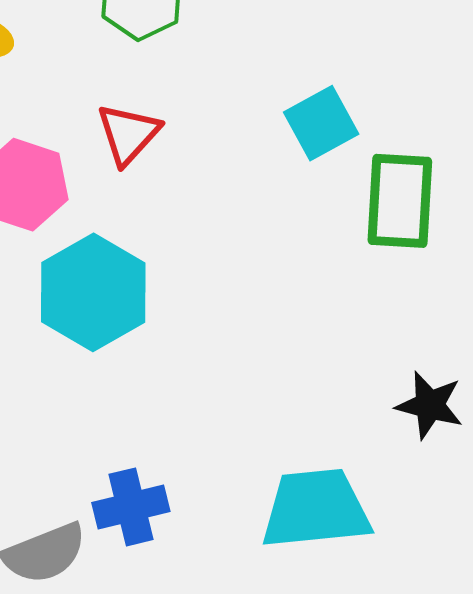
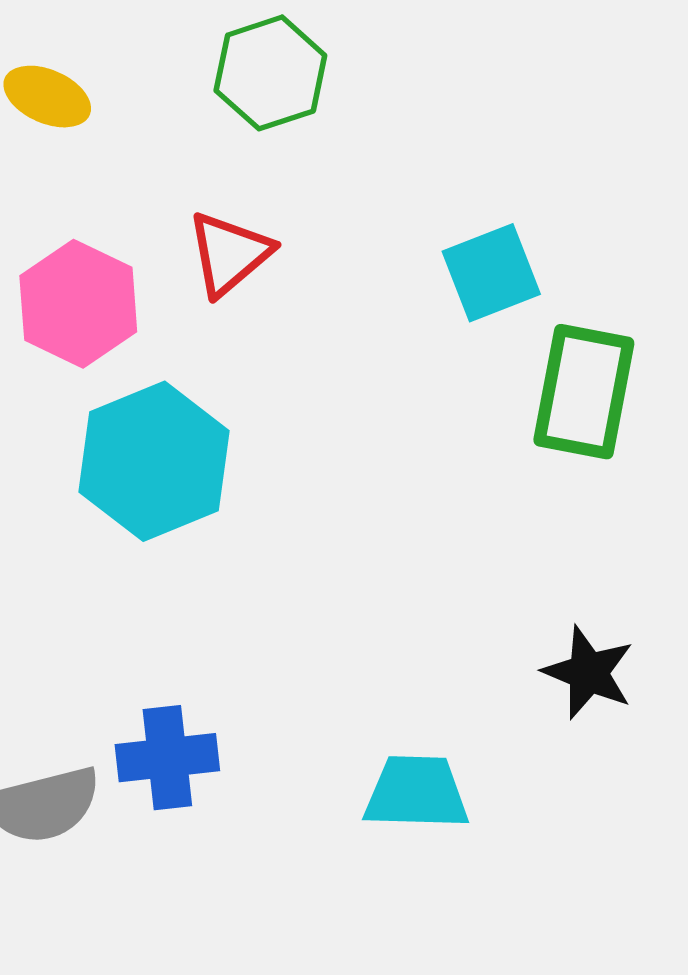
cyan trapezoid: (316, 509) -> (416, 793), size x0.7

